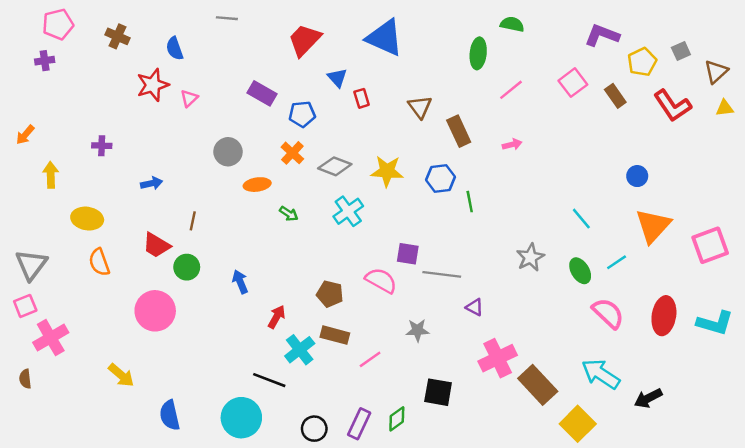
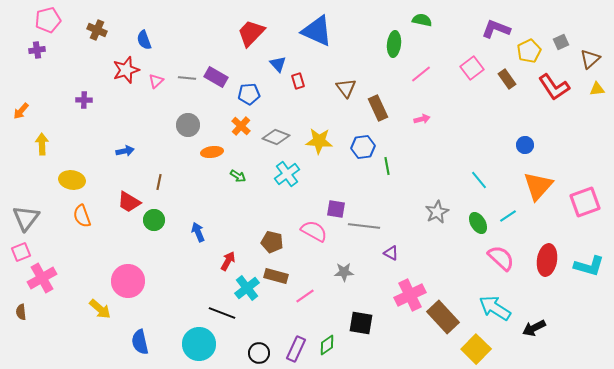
gray line: (227, 18) -> (187, 78), moved
purple cross: (102, 146) -> (84, 100), moved
pink circle: (155, 311) -> (128, 281), moved

